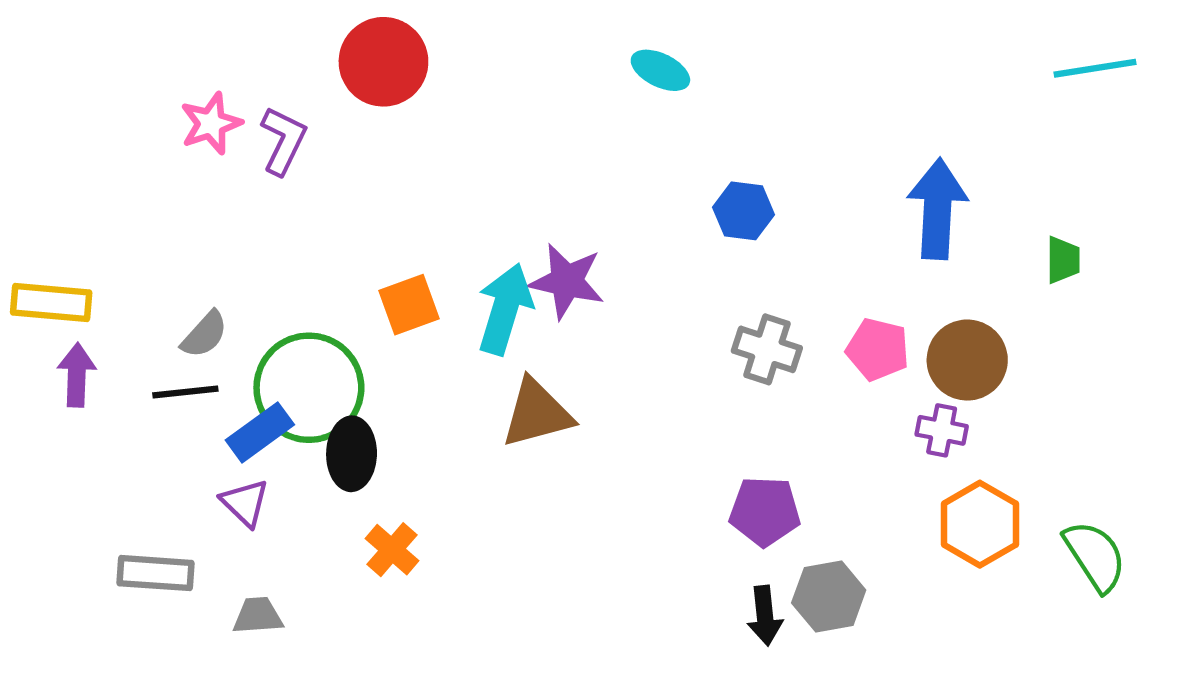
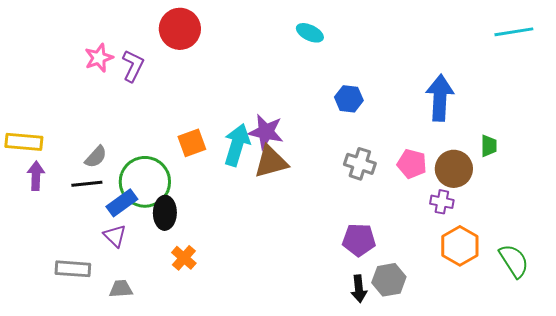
green trapezoid: (1063, 260) -> (489, 146), moved
brown triangle: (537, 413) -> (271, 162), moved

